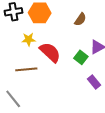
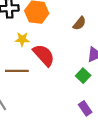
green square: (81, 57) -> (83, 76), moved
purple rectangle: (94, 82) -> (85, 108), moved

